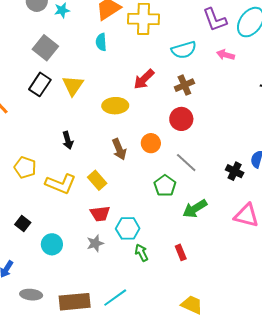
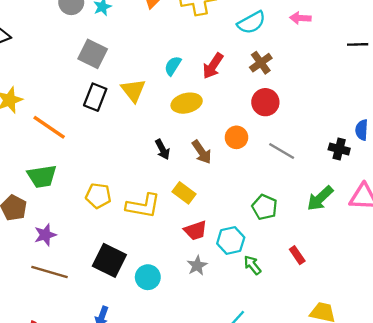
cyan semicircle: (101, 42) -> (173, 66), moved, turned 48
black arrow: (68, 140) -> (162, 149), moved
green pentagon: (165, 186) -> (265, 207), moved
green arrow: (195, 209) -> (320, 198), moved
black square: (23, 223) -> (109, 260), size x1.8

